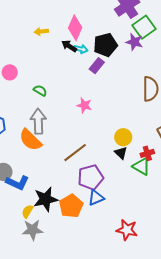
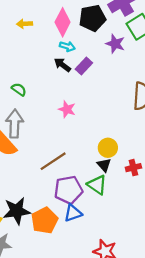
purple star: (134, 42) -> (115, 44), moved
black pentagon: (105, 45) -> (92, 18), moved
black arrow: (69, 46) -> (62, 65), moved
green triangle: (141, 167) -> (97, 185), moved

